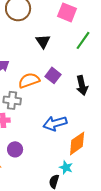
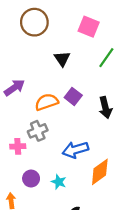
gray cross: (12, 100) -> (38, 131), moved, turned -30
cyan star: (66, 167) -> (59, 182), moved

